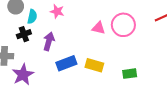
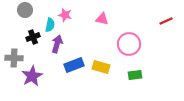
cyan semicircle: (32, 17) -> (50, 25), moved
pink circle: (123, 25) -> (129, 44), moved
pink triangle: (99, 28) -> (102, 19), moved

